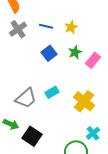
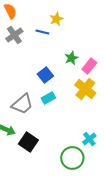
yellow star: (71, 27) -> (56, 19), moved
blue square: (49, 53) -> (45, 75), moved
yellow cross: (84, 101) -> (85, 89), moved

